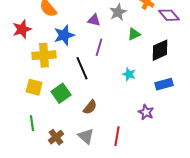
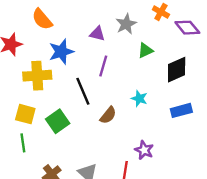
brown semicircle: (90, 107) -> (108, 115), moved
purple star: (146, 112) -> (144, 150), moved
green line: (32, 123) -> (23, 143), moved

